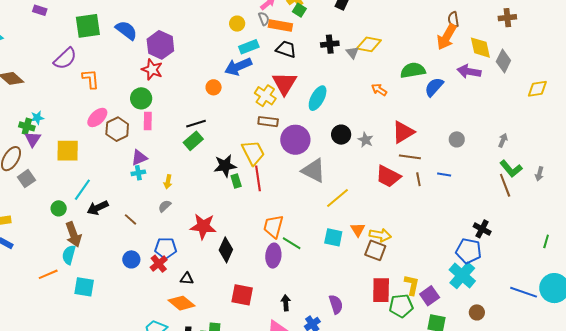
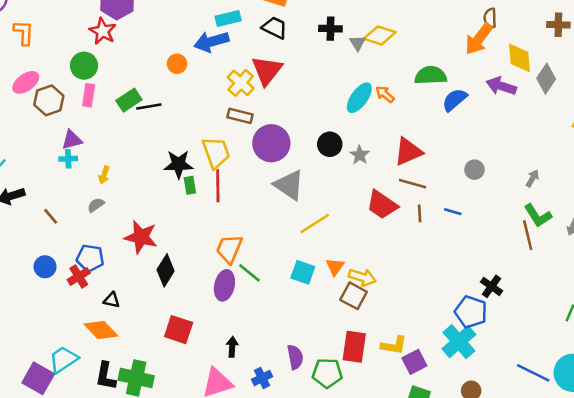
cyan ellipse: (318, 98) -> (359, 98), moved
green rectangle: (193, 141) -> (129, 100), moved
yellow L-shape: (412, 285) -> (394, 345), turned 80
green pentagon: (401, 306) -> (327, 373), moved

